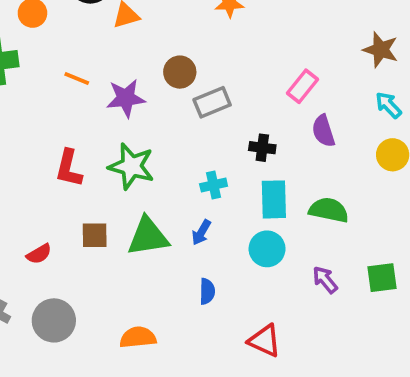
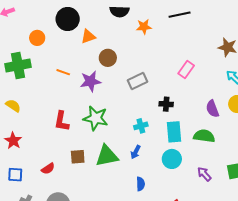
brown circle: (180, 72) -> (108, 58), moved
purple semicircle: (323, 131) -> (212, 109), moved

